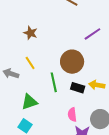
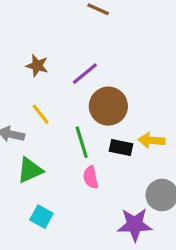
purple line: (92, 34) -> (85, 74), moved
green triangle: (29, 102) -> (30, 170), moved
pink semicircle: (72, 115) -> (91, 177), moved

